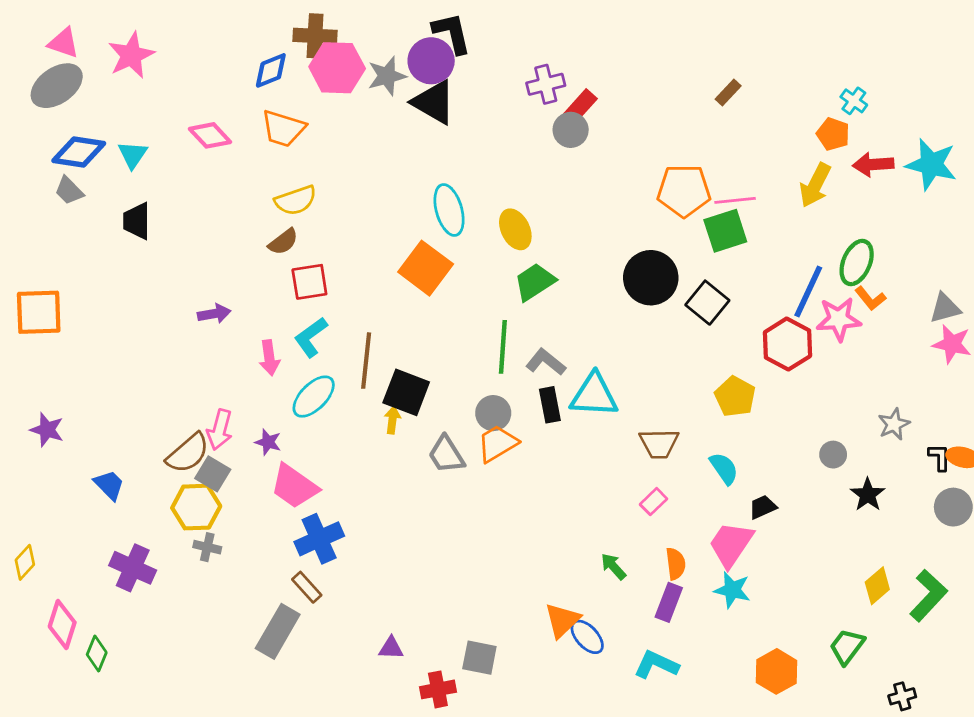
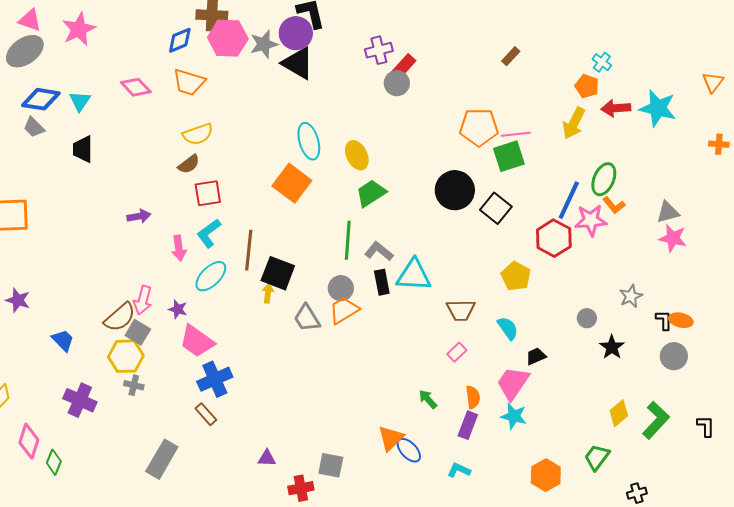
gray rectangle: (278, 631) -> (162, 459), moved
cyan L-shape: (656, 665) -> (459, 470), size x0.7

